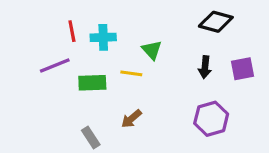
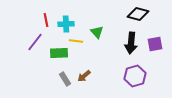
purple line: (55, 66) -> (35, 42), turned -30
black arrow: (205, 67) -> (131, 43), size x1.5
yellow line: (131, 73) -> (76, 41), moved
gray rectangle: (91, 137) -> (65, 79), moved

